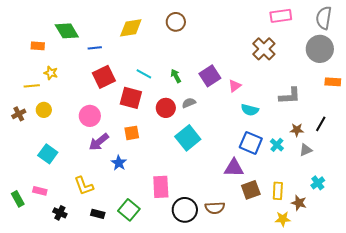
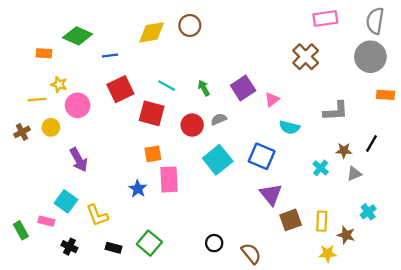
brown circle: (176, 22) -> (190, 25), moved
green diamond: (67, 31) -> (78, 36), turned -35
pink circle: (90, 116) -> (78, 105), moved
purple arrow: (99, 142) -> (79, 160), moved, turned -80
blue square: (251, 143) -> (262, 156), moved
cyan square: (48, 154) -> (66, 201), moved
purple triangle: (234, 168) -> (271, 194), turned 50
pink rectangle: (161, 187) -> (169, 179), moved
brown semicircle: (215, 208) -> (251, 254), moved, turned -126
black circle: (185, 210) -> (214, 243), size x0.6

